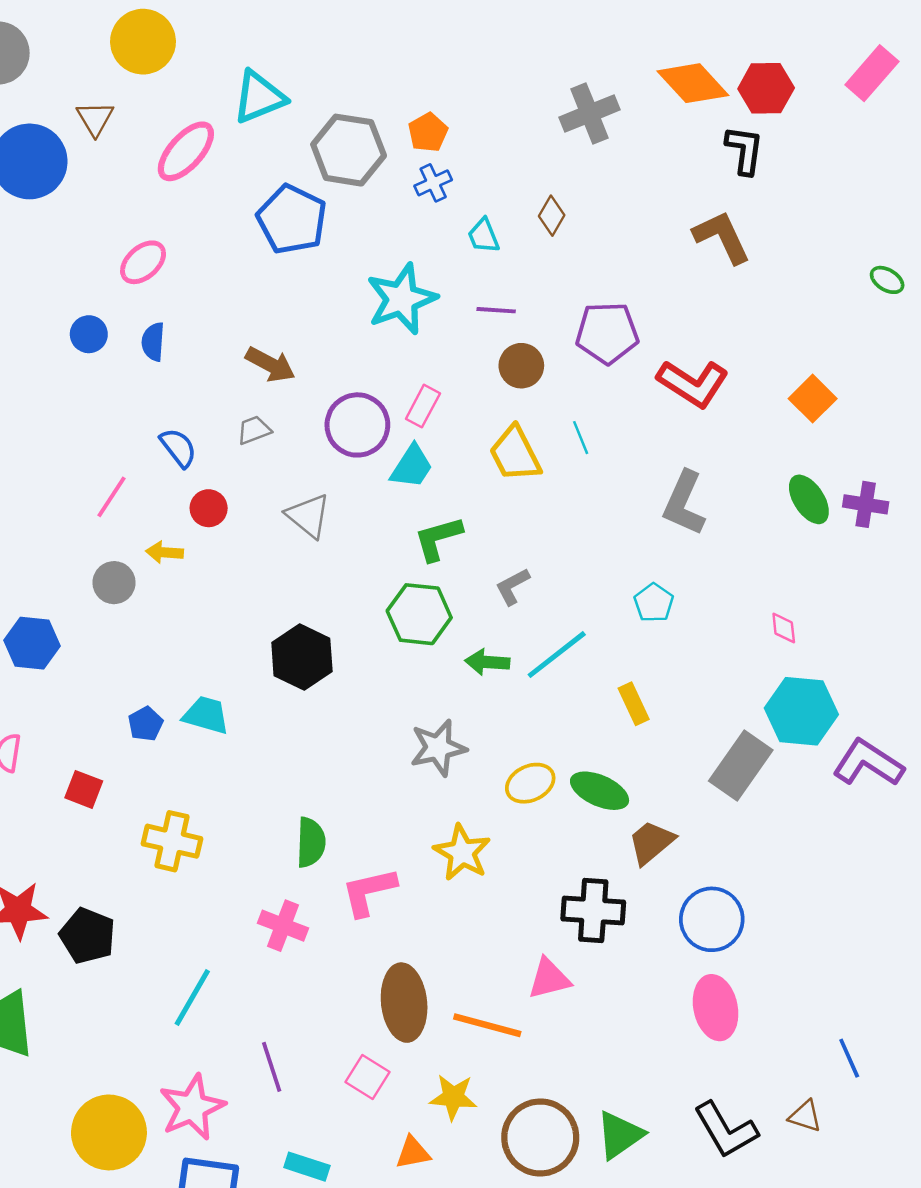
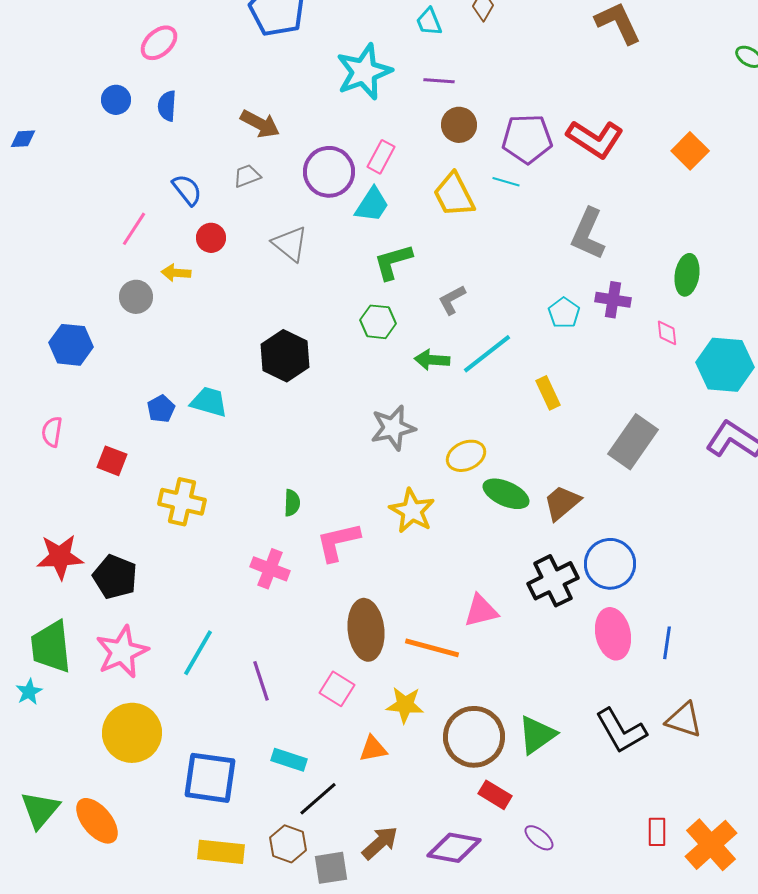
purple pentagon: (607, 333) -> (527, 139), moved
cyan line: (581, 438) -> (506, 182), turned -52
green ellipse: (809, 499) -> (687, 275), moved, turned 42
purple cross: (866, 504) -> (613, 300), moved
green hexagon: (419, 614) -> (378, 322), size x0.7
cyan hexagon: (801, 711) -> (725, 365), moved
green ellipse: (600, 791) -> (506, 494), moved
green semicircle: (311, 842) -> (292, 503), size x0.7
black cross: (593, 911) -> (553, 581), moved, turned -30
cyan line: (192, 998) -> (198, 653), moved
blue line: (849, 1058) -> (667, 643), moved, turned 32
pink star: (192, 1107) -> (122, 652), moved
brown triangle: (805, 1116) -> (684, 720), size x1.4

